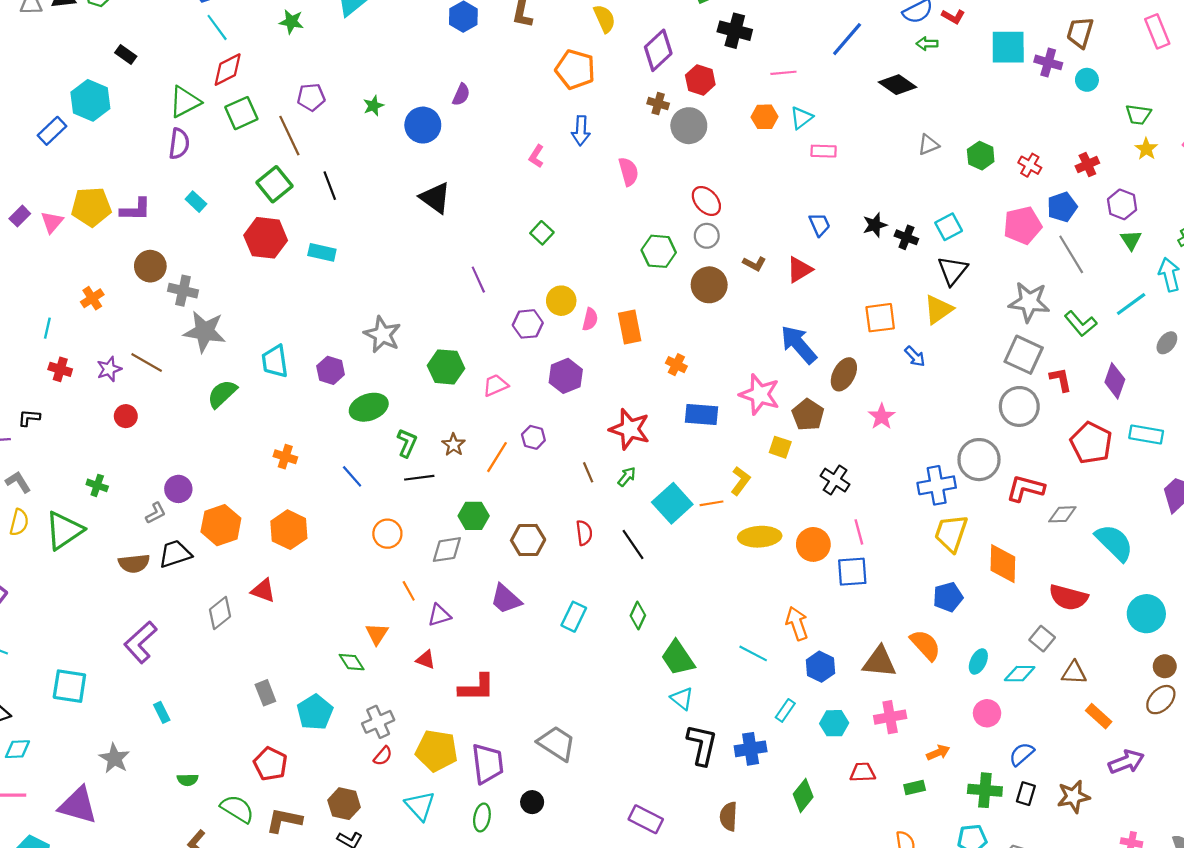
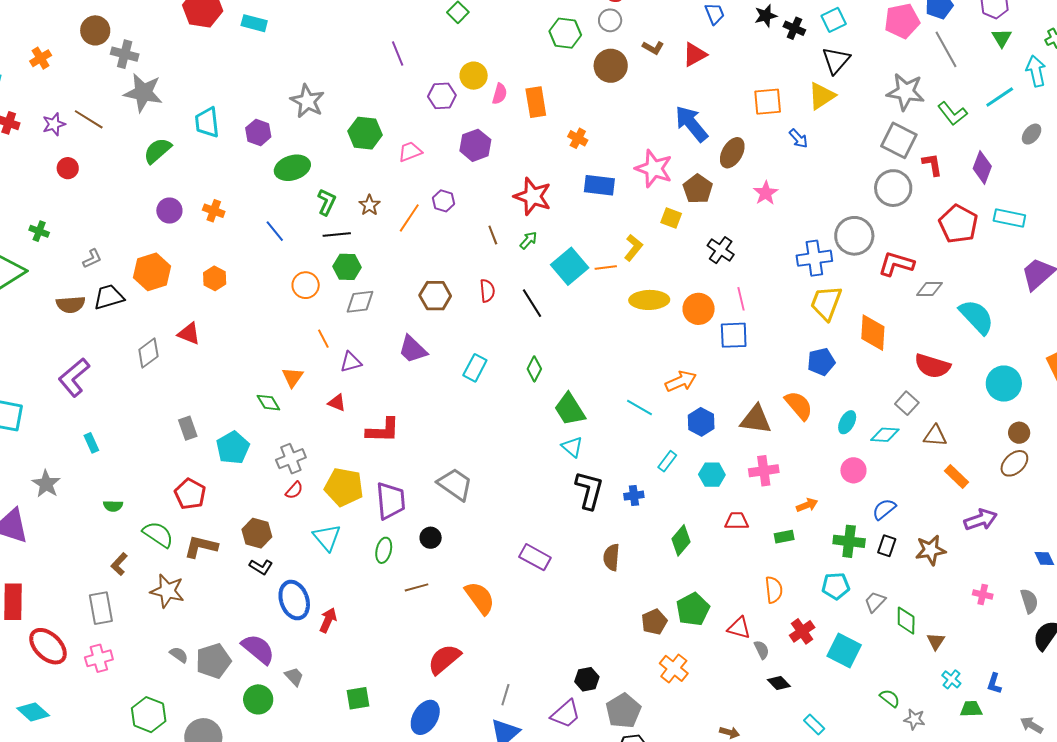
purple circle: (178, 489) -> (169, 211), moved
green hexagon: (474, 516) -> (347, 267), moved
orange hexagon: (289, 530) -> (215, 278), size x0.7
orange arrow: (797, 623) -> (681, 381), turned 84
blue cross: (751, 749) -> (634, 496), size x0.7

